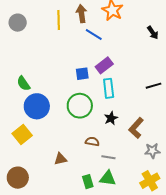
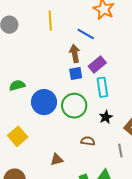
brown arrow: (81, 14) -> (75, 54), moved
green semicircle: (23, 83) -> (17, 85), turned 112
blue circle: (37, 106) -> (44, 102), moved
gray line: (108, 157) -> (120, 150), moved, turned 72

